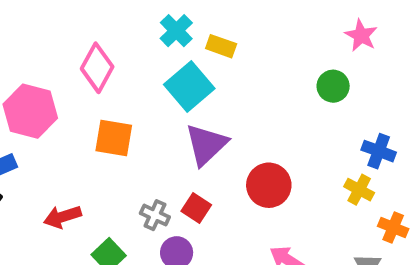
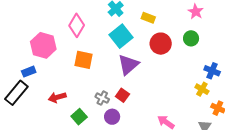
pink star: (361, 35) -> (196, 12), moved
yellow rectangle: (221, 46) -> (148, 18), moved
red circle: (269, 185) -> (161, 44), moved

